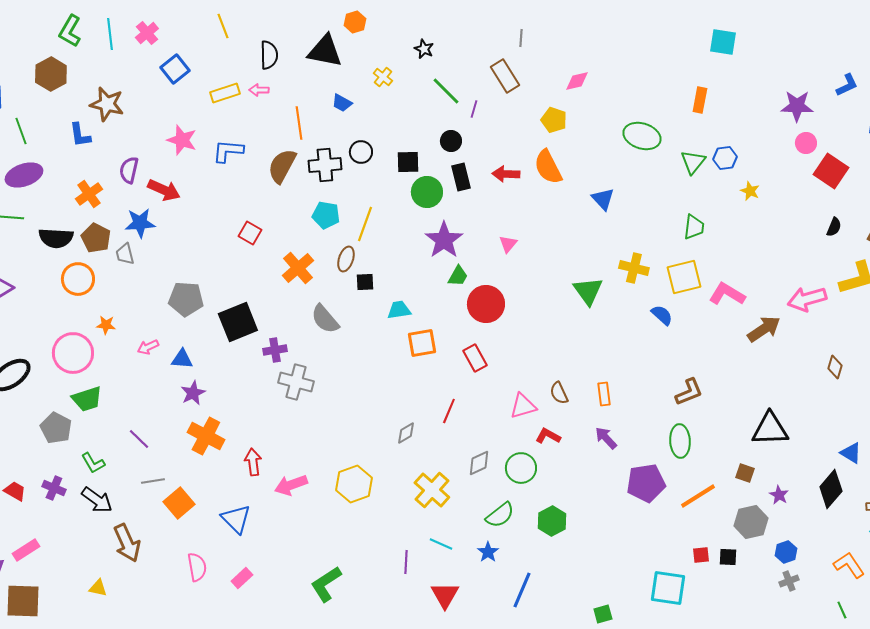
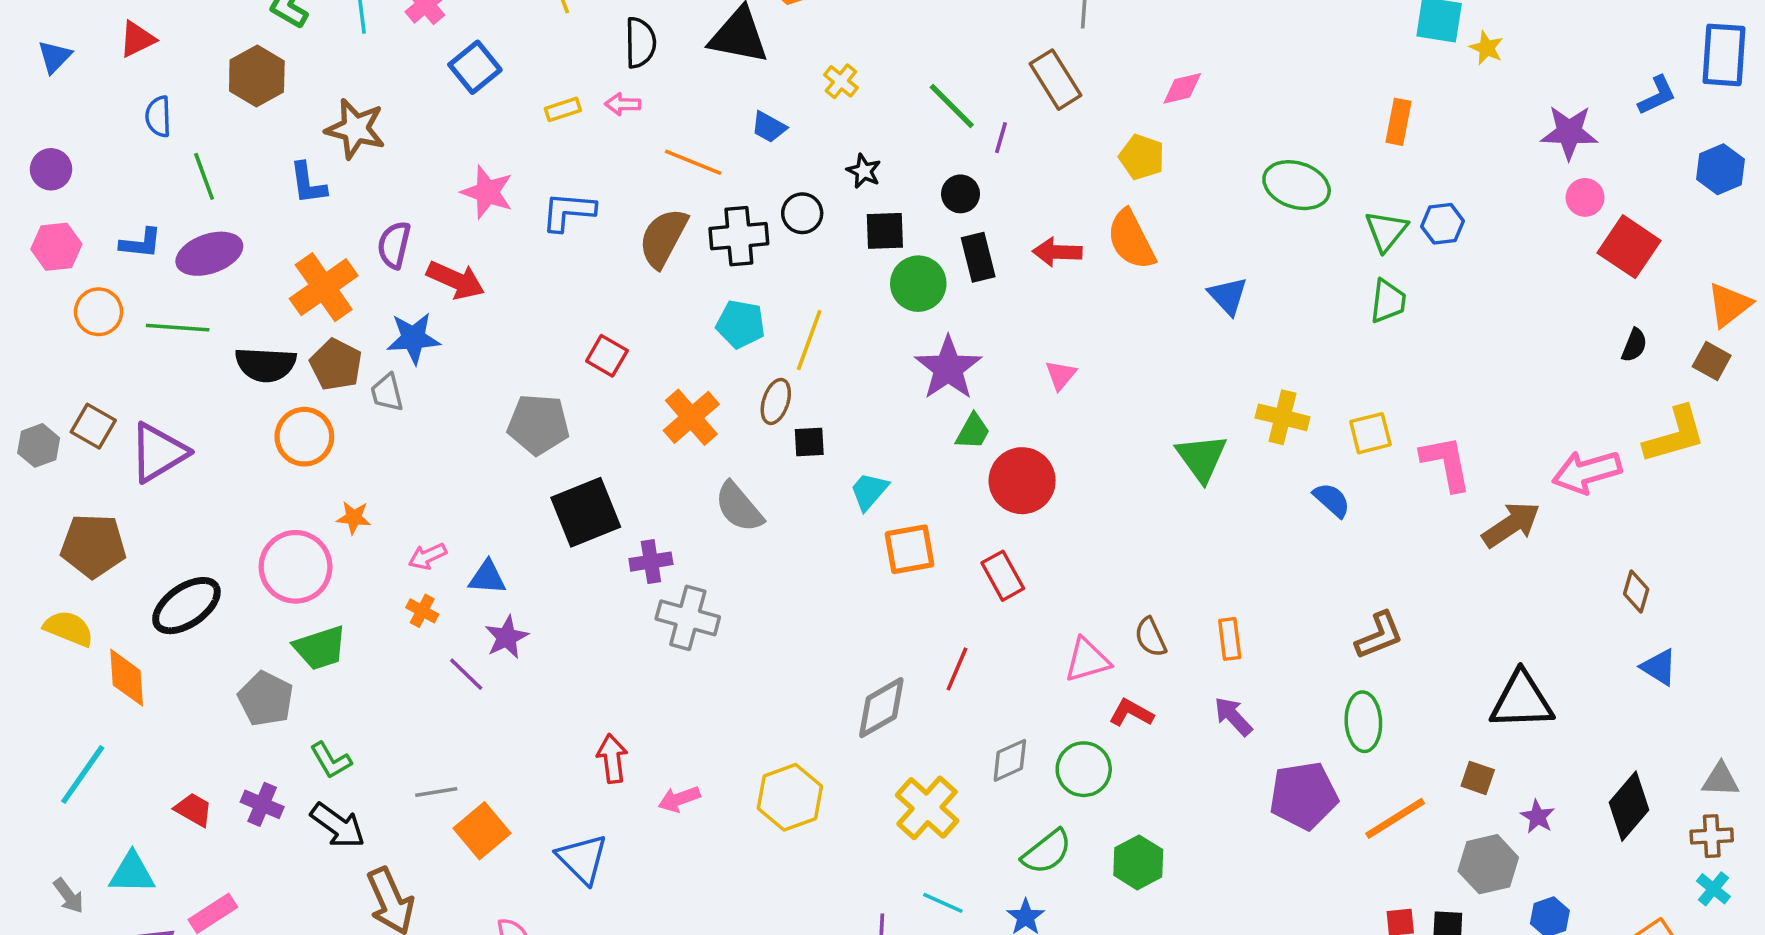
black star: (424, 49) -> (864, 171), moved
yellow rectangle: (225, 93) -> (563, 109), size x0.7
orange line: (299, 123) -> (693, 162), turned -60
yellow star: (750, 191) -> (1487, 48), moved
orange cross: (89, 194) -> (324, 287), size x1.4
green trapezoid: (694, 227) -> (1388, 301), moved
yellow square: (684, 277) -> (1370, 433), size x0.7
pink L-shape: (727, 294) -> (1446, 463), turned 48
gray pentagon: (186, 299) -> (538, 424), moved
cyan trapezoid: (399, 310) -> (869, 491), turned -40
gray diamond: (406, 433) -> (881, 708), size x1.6
orange cross: (206, 436) -> (422, 611), moved, size x0.5
purple line: (139, 439) -> (466, 674), moved
blue triangle: (851, 453) -> (1659, 667), moved
pink arrow: (291, 485) -> (679, 799), size x0.7

